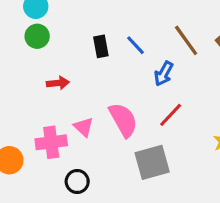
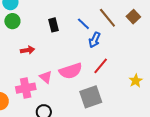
blue line: (135, 45) -> (83, 24), moved
pink semicircle: (123, 120) -> (71, 71), turned 105

